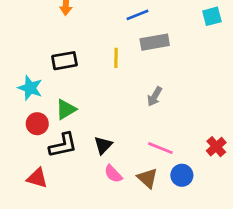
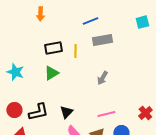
black rectangle: (64, 61) -> (53, 48), moved
green triangle: (66, 109) -> (51, 73), moved
red circle: (37, 124) -> (14, 110), moved
pink line: (160, 148) -> (106, 114), turned -36

